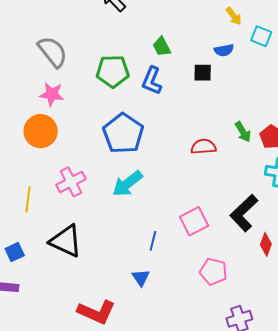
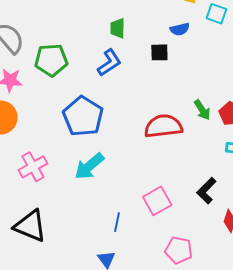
green trapezoid: (162, 47) -> (118, 28), turned 30
green pentagon: (113, 71) -> (51, 60), moved
blue L-shape: (152, 81) -> (109, 63), turned -144
red semicircle: (203, 147) -> (163, 126), size x1.5
black L-shape: (244, 213) -> (206, 191), size x0.7

